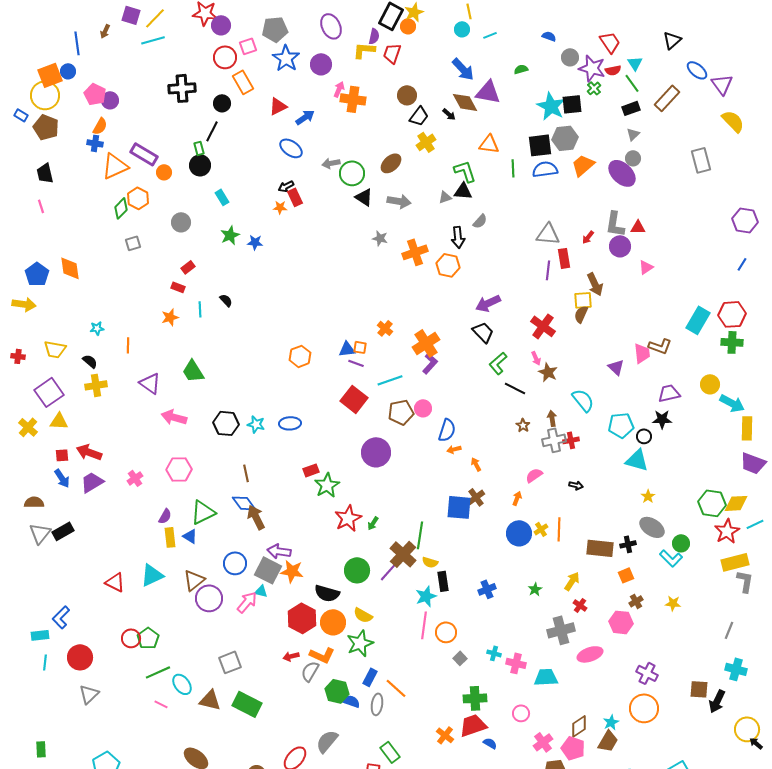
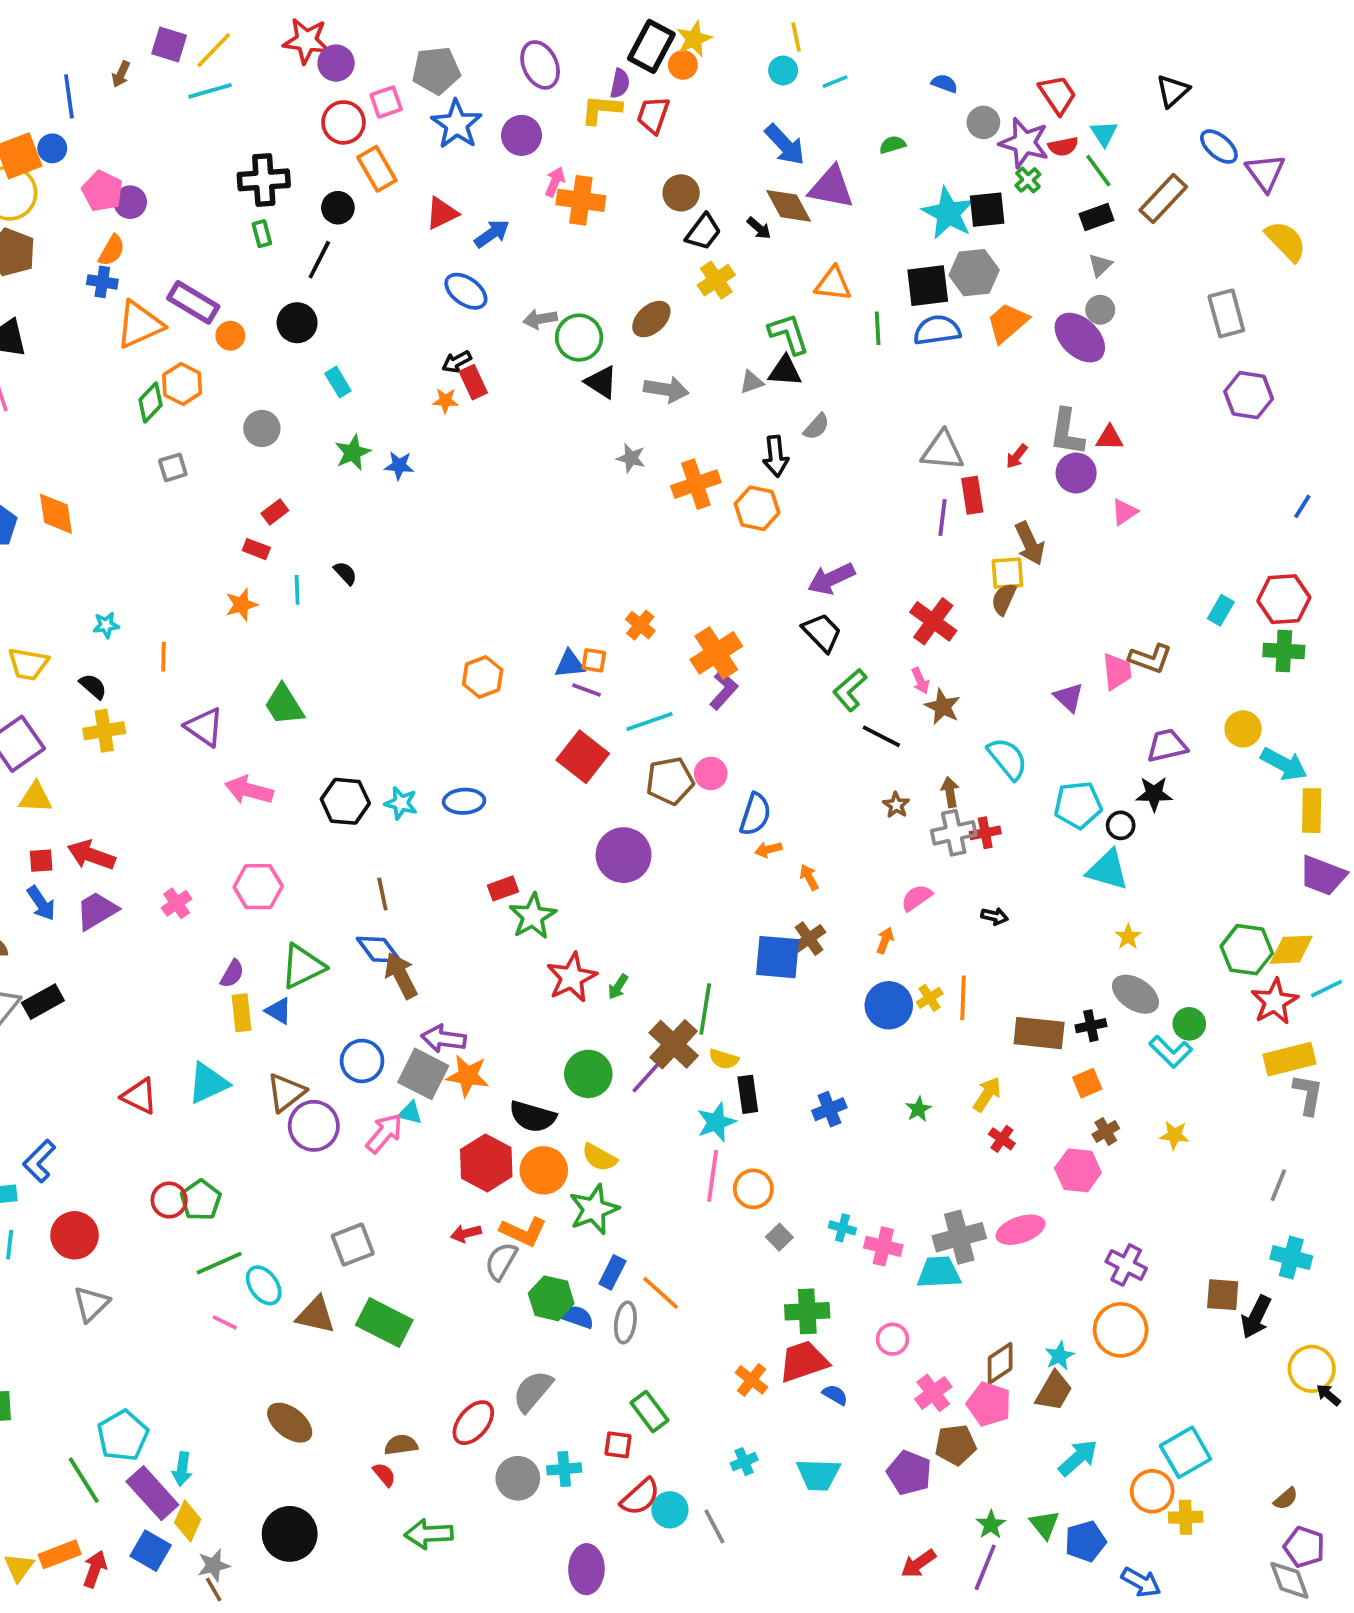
green rectangle: (199, 148) -> (262, 234), moved
purple hexagon: (745, 220) -> (1249, 395), moved
cyan rectangle: (698, 320) -> (1221, 610), size x0.6
gray cross: (561, 630) -> (959, 1237), moved

